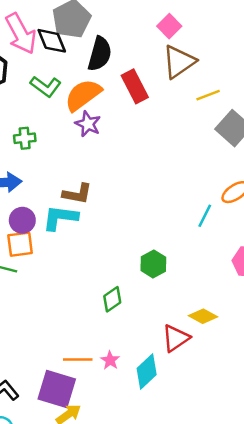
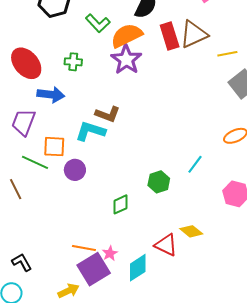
brown triangle: (179, 62) -> (194, 34), moved
purple star: (88, 124) -> (126, 59), size x1.4
cyan line: (205, 216) -> (195, 164), moved
purple circle: (22, 220) -> (75, 170), moved
red triangle: (176, 338) -> (166, 245), turned 50
purple square: (57, 389) -> (94, 269), moved, turned 32

